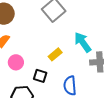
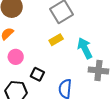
yellow rectangle: (55, 54) -> (56, 40), moved

